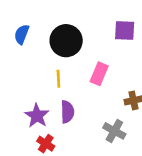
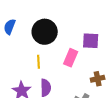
purple square: (125, 31) -> (91, 41), moved

